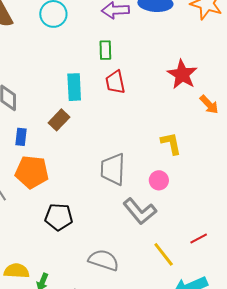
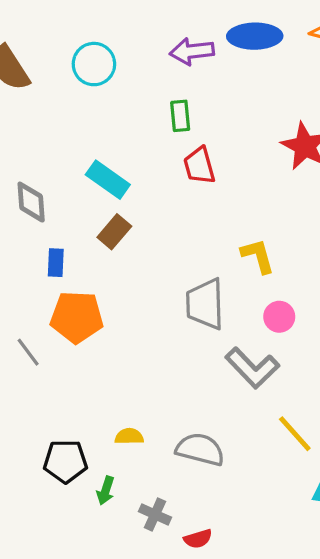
cyan rectangle: (74, 87) -> (108, 180), moved, turned -48
yellow L-shape: (171, 143) -> (258, 256), moved
black pentagon: (59, 217) -> (65, 461), moved
yellow semicircle: (17, 271) -> (129, 436), moved, size x0.7

